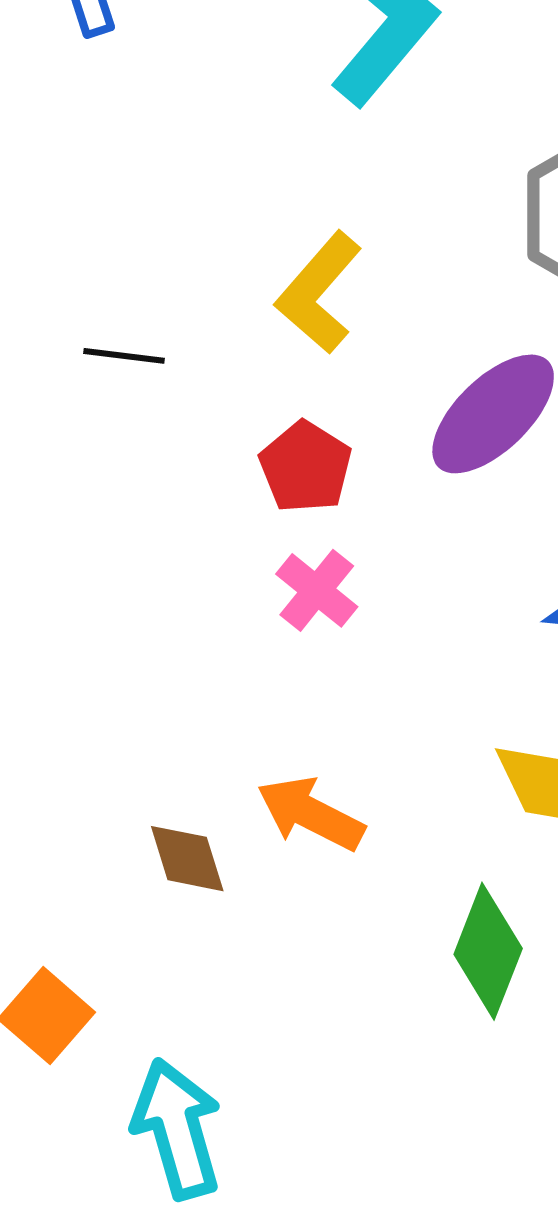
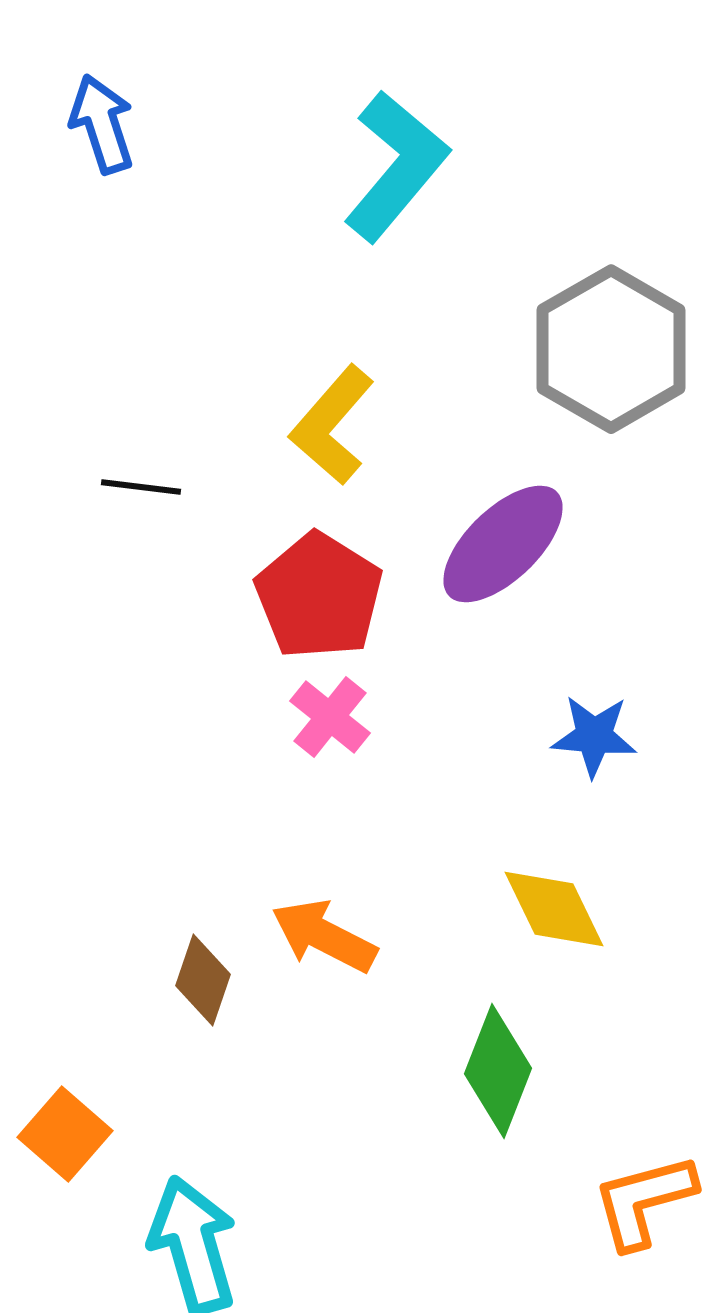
red pentagon: (305, 467) -> (319, 596), size x1.4
brown diamond: (187, 859) -> (203, 980), turned 36

